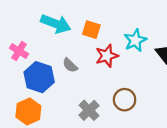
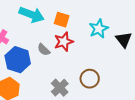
red star: (107, 56) -> (64, 42), moved

